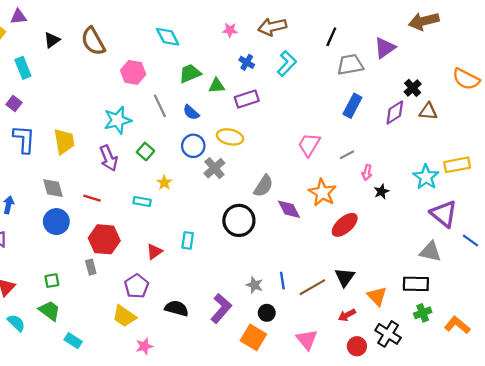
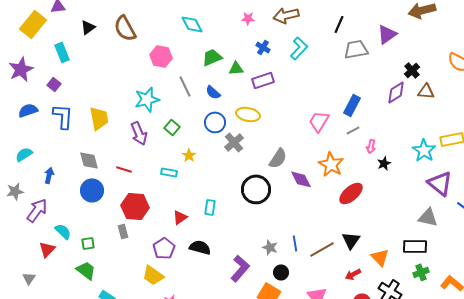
blue rectangle: (352, 106) -> (352, 105), moved
black semicircle: (177, 308) -> (200, 247), moved
cyan semicircle: (16, 323) -> (63, 231), moved

